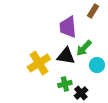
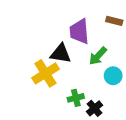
brown rectangle: (93, 11) -> (114, 21), moved, turned 72
black triangle: (66, 56) -> (61, 54), moved

